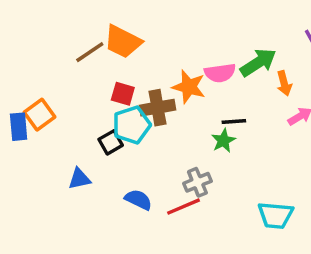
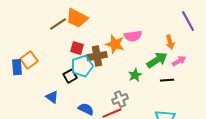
green arrow: (258, 62) -> (157, 60), moved
black line: (234, 122) -> (167, 80), moved
blue triangle: (79, 179) -> (52, 97), turned 48

